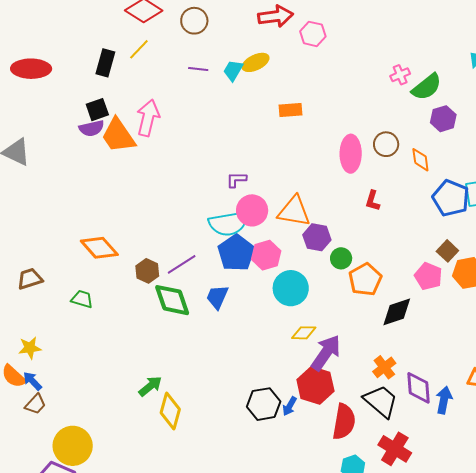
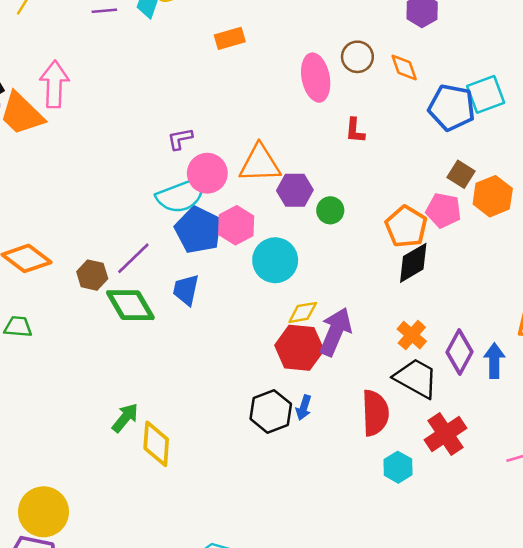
orange pentagon: (365, 279) -> (406, 227), moved
red hexagon: (315, 385) -> (299, 348), moved
purple diamond: (418, 388) -> (460, 352), turned 44
red cross: (395, 449) -> (445, 434), turned 36

